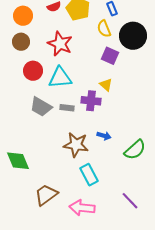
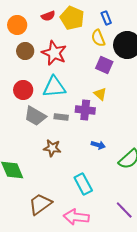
brown circle: (21, 42) -> (25, 51), moved
red circle: (33, 71) -> (23, 90), moved
brown star: (76, 145) -> (52, 148), moved, size x0.7

